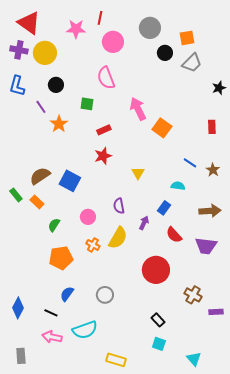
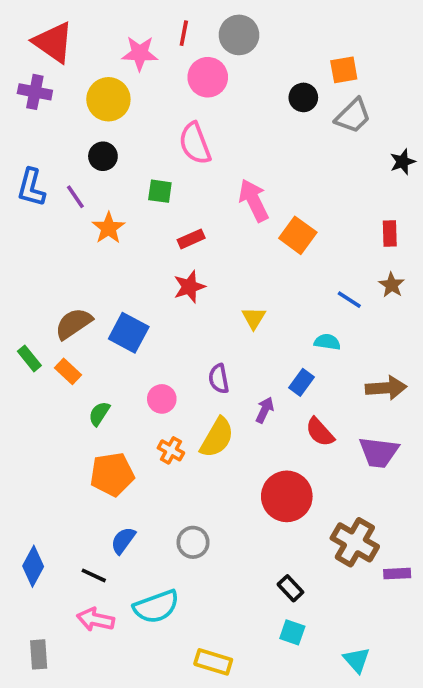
gray circle: (150, 28) -> (239, 35), moved
yellow circle: (45, 53) -> (108, 99), moved
blue L-shape: (17, 86) -> (31, 188), moved
brown star: (213, 170) -> (392, 285), moved
brown cross: (193, 295) -> (355, 542), size x1.4

